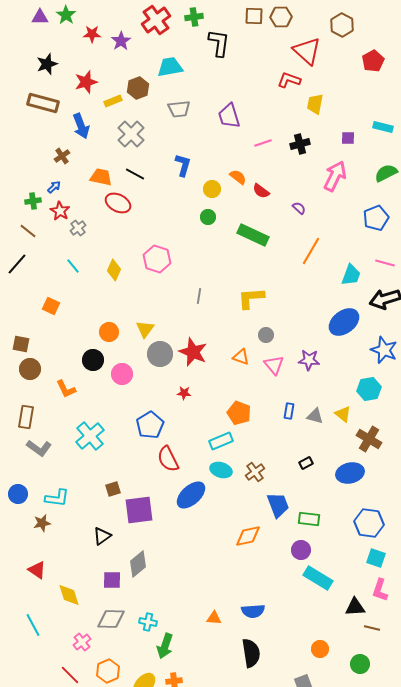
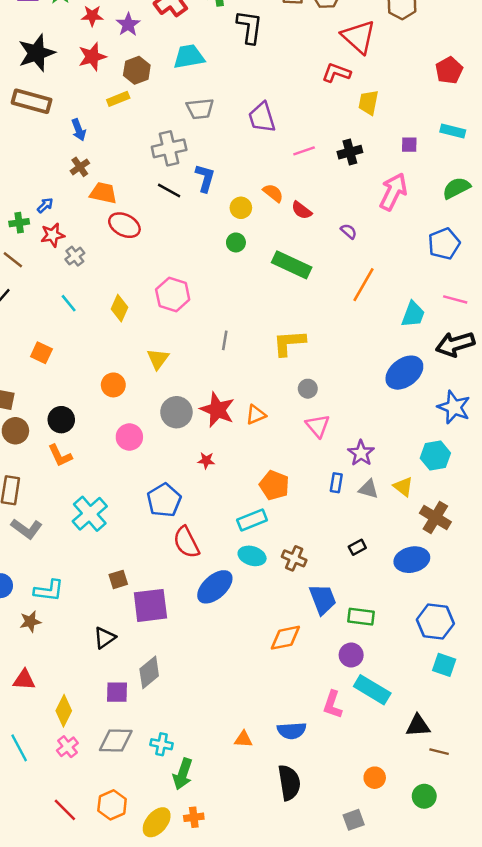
red pentagon: (373, 61) -> (449, 70), moved
black star: (47, 64) -> (36, 53), size x1.4
red star: (86, 82) -> (92, 57), moved
brown hexagon: (138, 88) -> (137, 70), moved
blue arrow: (81, 126) -> (79, 130), size x0.7
gray cross: (131, 134) -> (169, 148), moved, turned 32
brown cross: (62, 156) -> (80, 167), moved
black line: (135, 174) -> (169, 190), moved
red star: (60, 211) -> (53, 235), turned 30
yellow triangle: (145, 329) -> (158, 359), moved
orange triangle: (241, 357) -> (256, 415), moved, turned -42
black circle: (93, 360) -> (61, 420), moved
purple star: (309, 360) -> (361, 453), moved, turned 30
brown cross: (255, 472) -> (294, 558), turned -30
red triangle: (37, 570) -> (24, 680), turned -30
pink L-shape: (380, 590) -> (333, 705), moved
yellow diamond: (69, 595) -> (64, 711), turned 45
pink cross: (82, 642) -> (67, 747), moved

